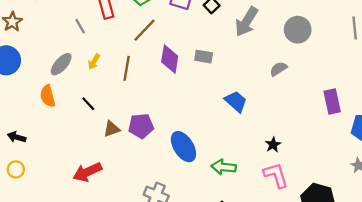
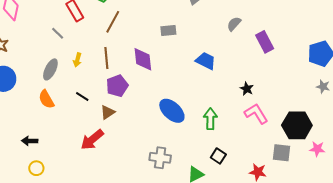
purple diamond: (170, 59) -> (143, 59), moved
purple rectangle: (332, 102) -> (265, 42), moved
purple pentagon: (141, 126) -> (117, 86), moved
green arrow: (224, 167) -> (210, 119), turned 100
red arrow: (87, 172) -> (92, 140), moved

